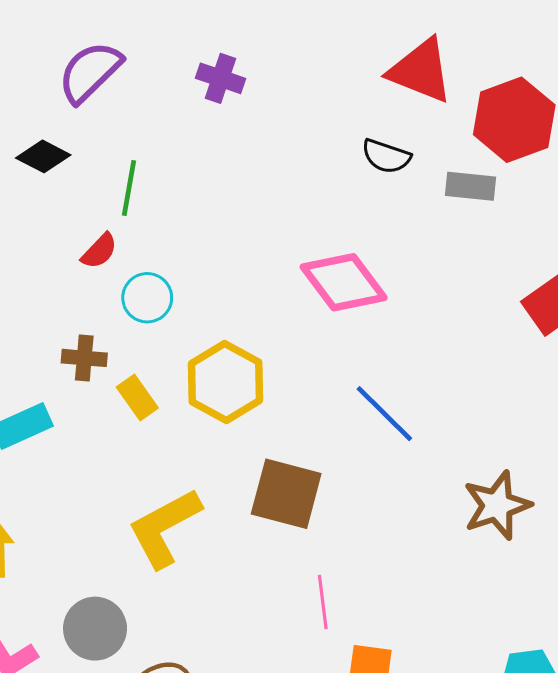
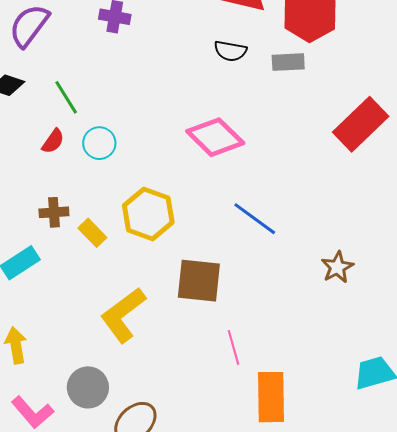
green line: (129, 188) -> (66, 97), turned -33
cyan circle: (147, 298) -> (99, 143), moved
brown star: (497, 505) -> (337, 267), size x0.7

